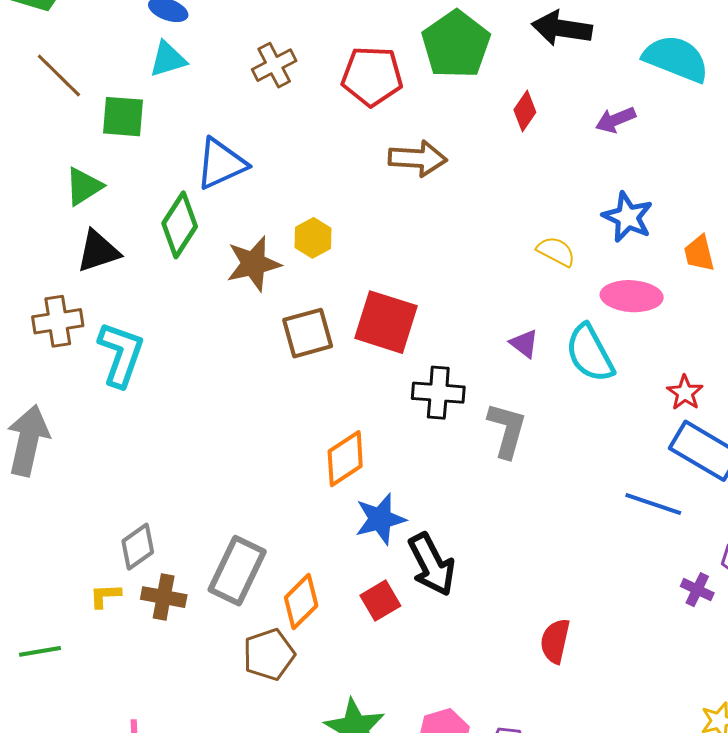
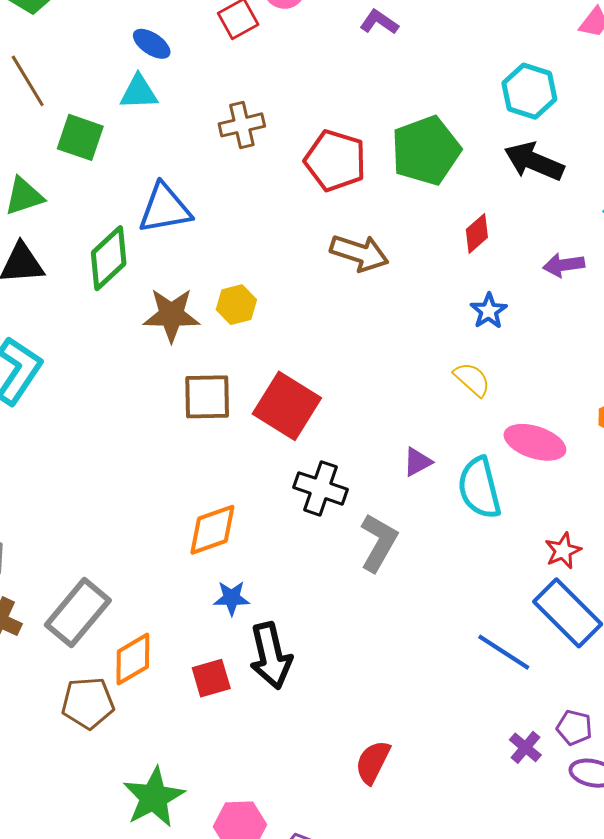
blue star: (628, 217) -> (489, 311), moved, size x0.7
purple triangle: (524, 344) -> (417, 462), turned 40
blue star: (380, 519) -> (232, 598), size x0.7

